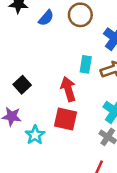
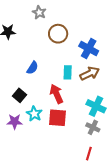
blue semicircle: (46, 18) -> (32, 68), moved
cyan star: (35, 135) -> (34, 114), moved

